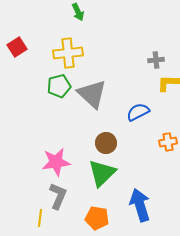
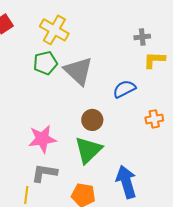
yellow cross: (68, 53) -> (54, 30), turned 36
gray L-shape: (58, 196) -> (44, 173), turned -104

